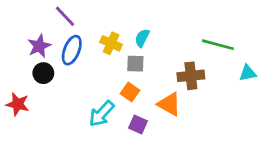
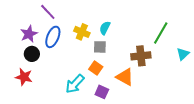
green line: (218, 45) -> (161, 33), turned -75
cyan triangle: (248, 73) -> (183, 54), turned -32
red star: (18, 104) -> (24, 77), moved

